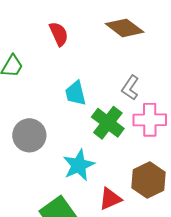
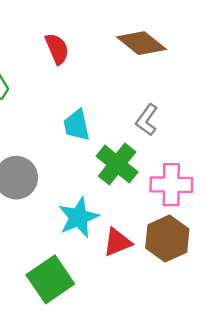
pink cross: (150, 120) -> (171, 185), moved
red triangle: (110, 199) -> (117, 242), moved

